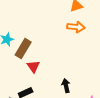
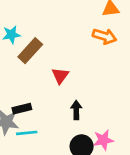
red triangle: (33, 66) -> (60, 76), moved

